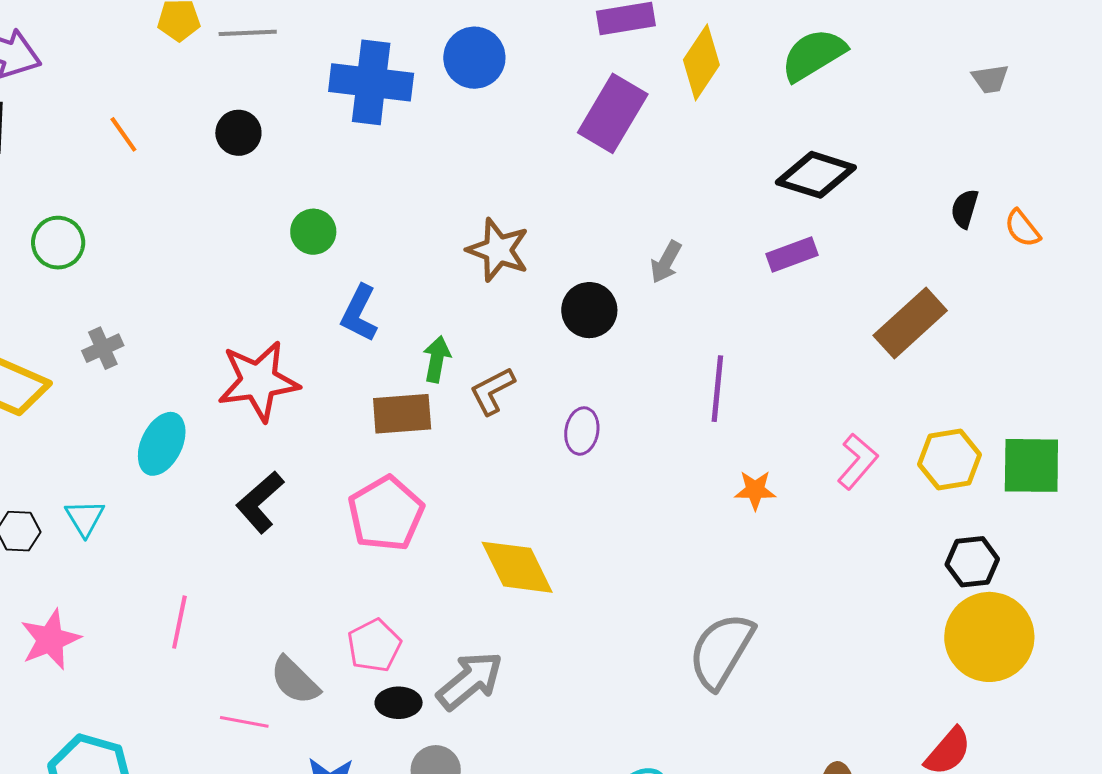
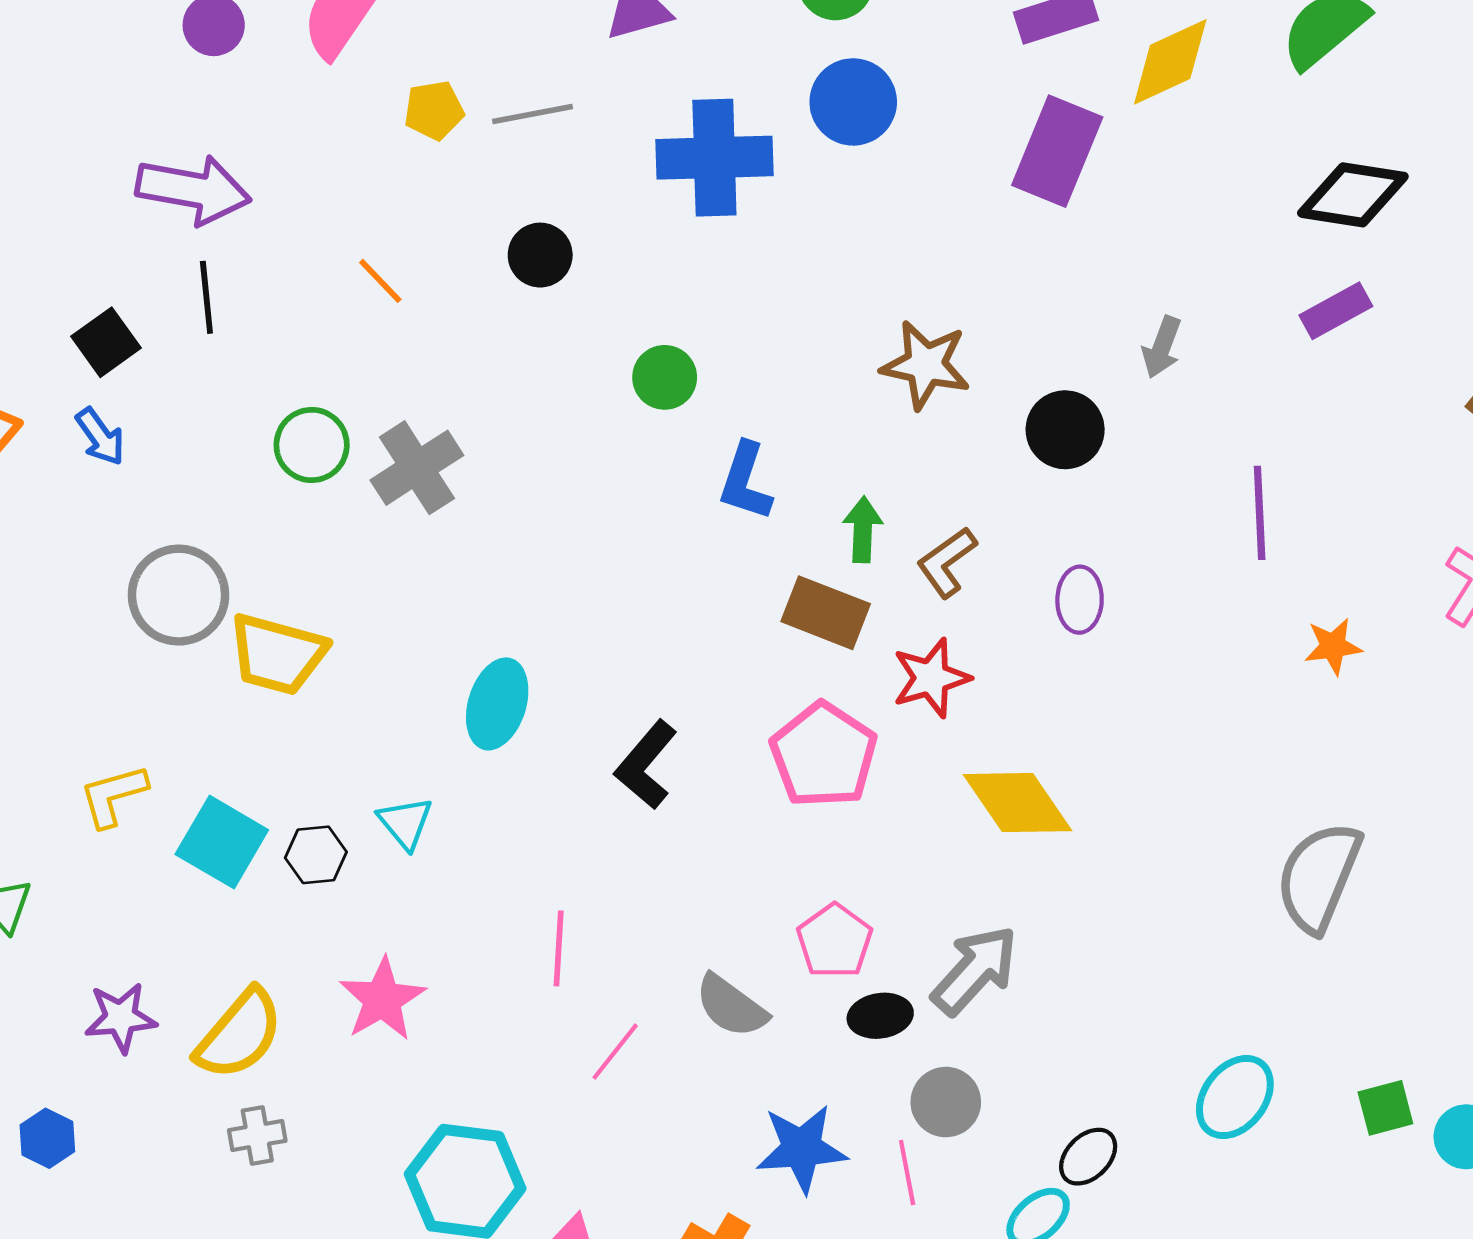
yellow diamond: (701, 62) -> (1170, 62), turned 40
gray cross: (103, 348) -> (417, 468), moved, size x1.6
red star: (258, 381) -> (931, 678), moved, size x0.7
brown rectangle: (402, 414) -> (826, 613), turned 34
pink line: (244, 722) -> (615, 1052), moved, turned -54

